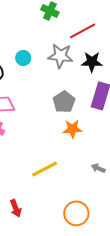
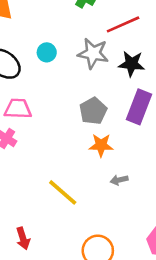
gray arrow: (98, 168) -> (119, 180), moved, turned -40
yellow line: (45, 169) -> (63, 192), turned 64

